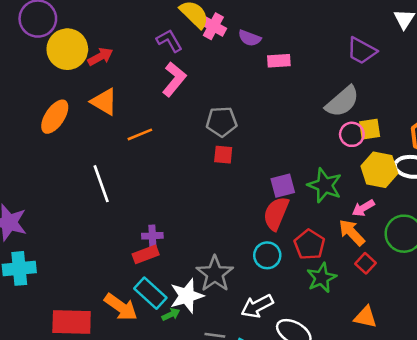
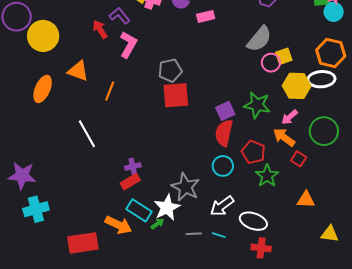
red arrow: (100, 57) -> (100, 29), moved, turned -84
orange line: (140, 134) -> (110, 91), turned -36
red square: (223, 155) -> (176, 95), size x1.8

